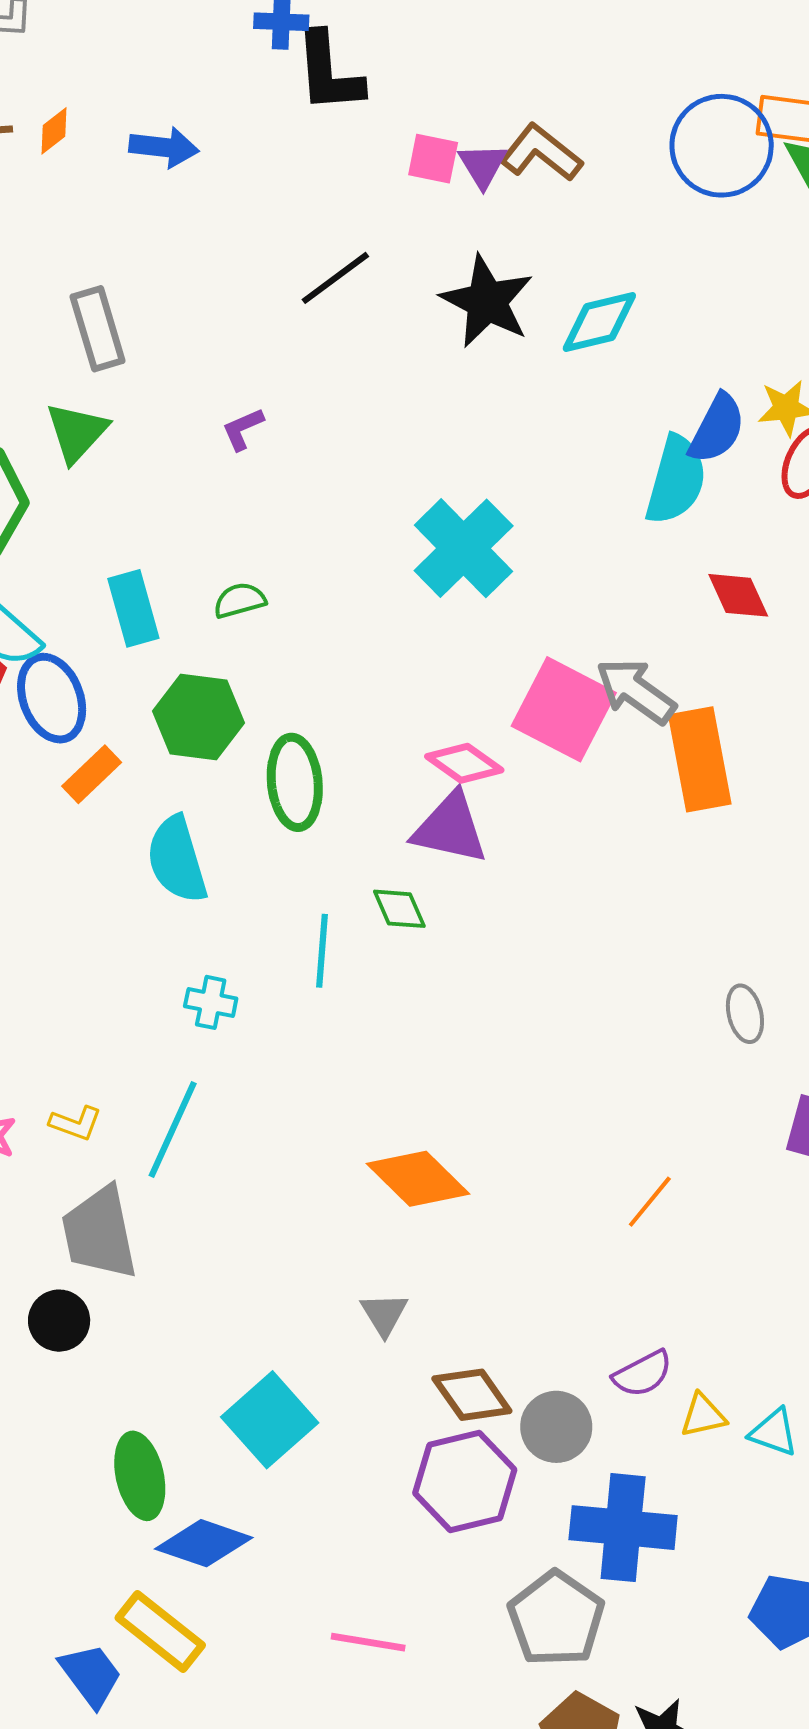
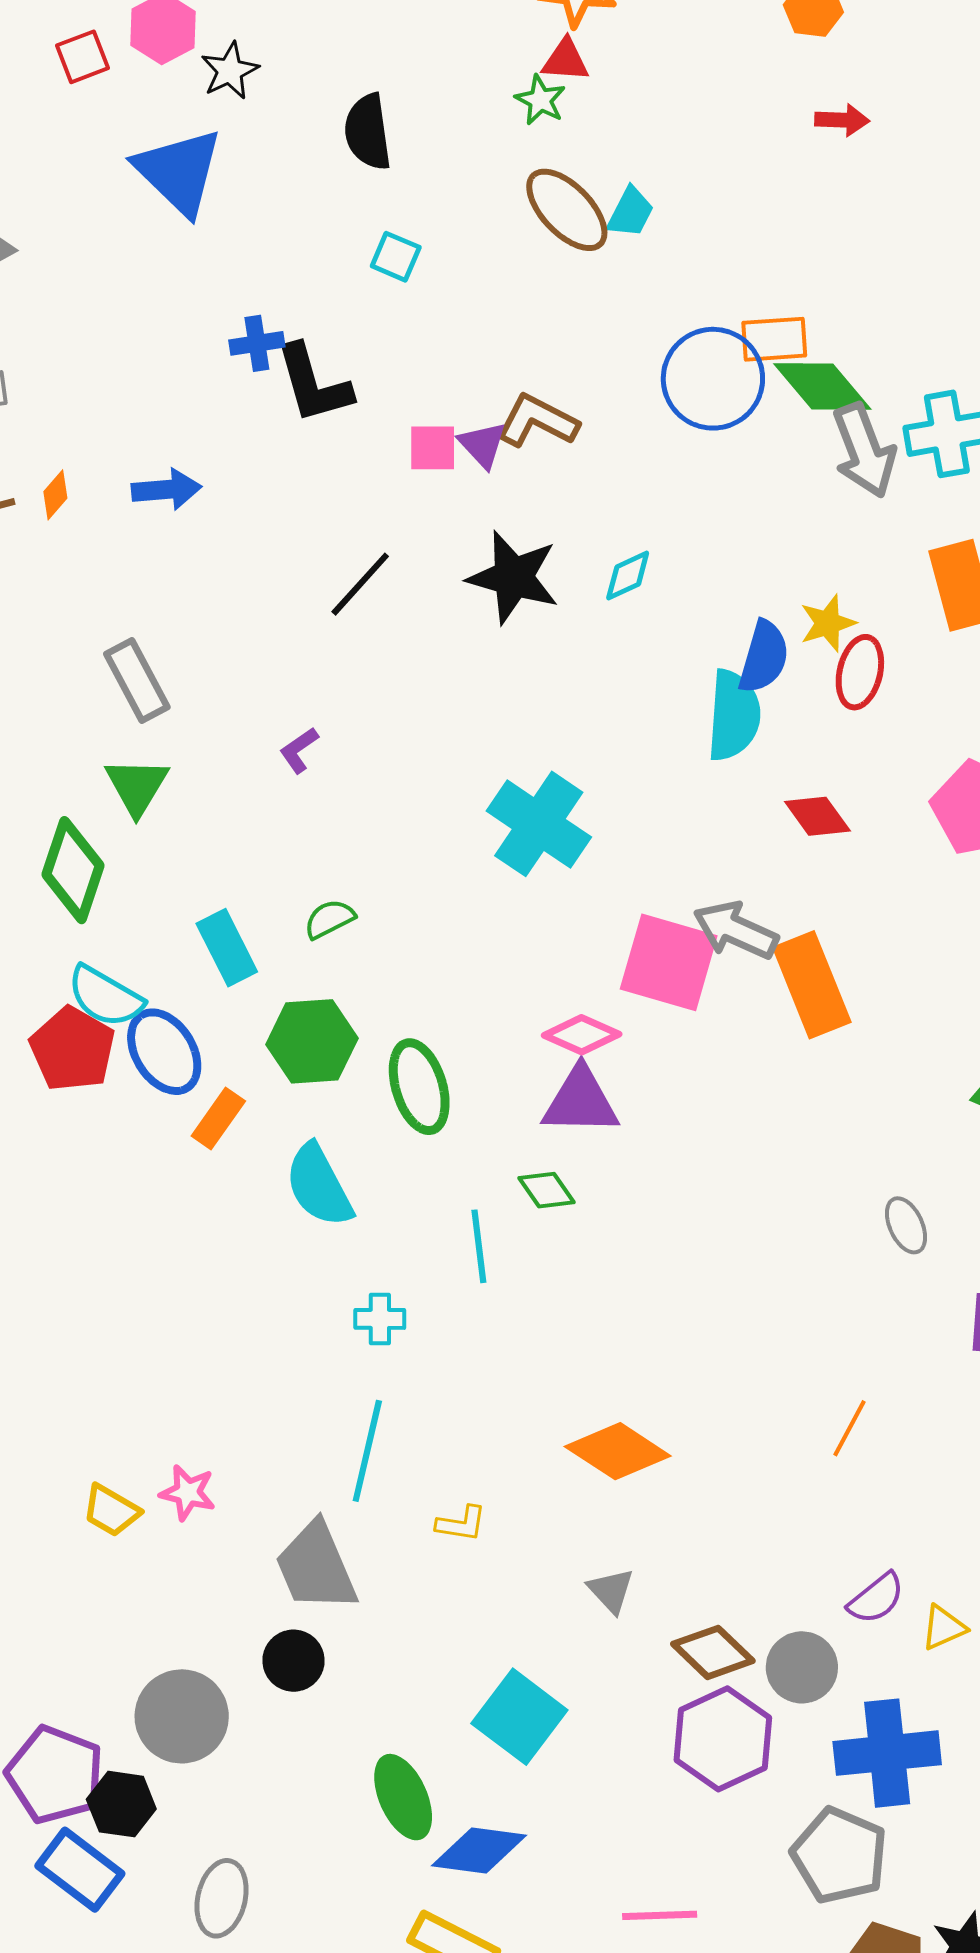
cyan diamond: (599, 322) -> (628, 576), size x0.7
yellow L-shape: (76, 1123) -> (461, 1524), moved

